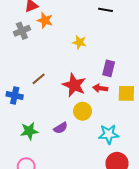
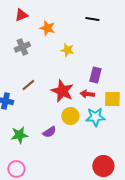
orange star: (45, 20) -> (47, 28), moved
gray cross: (22, 31) -> (22, 47), moved
cyan star: (109, 134) -> (95, 117), moved

